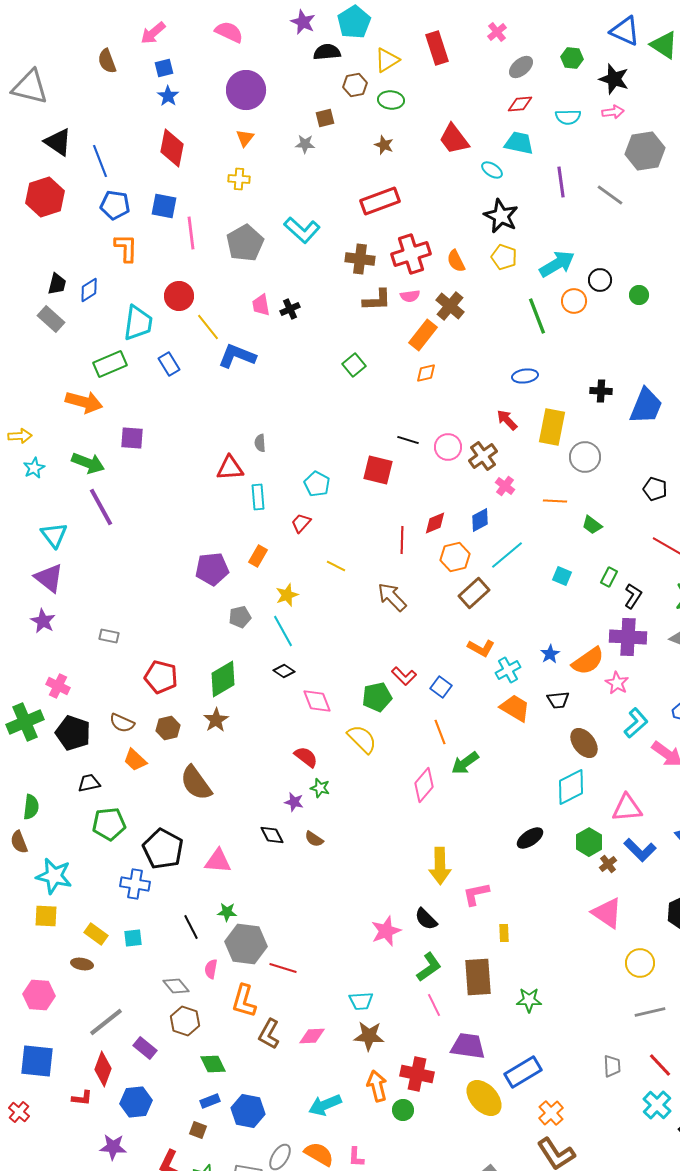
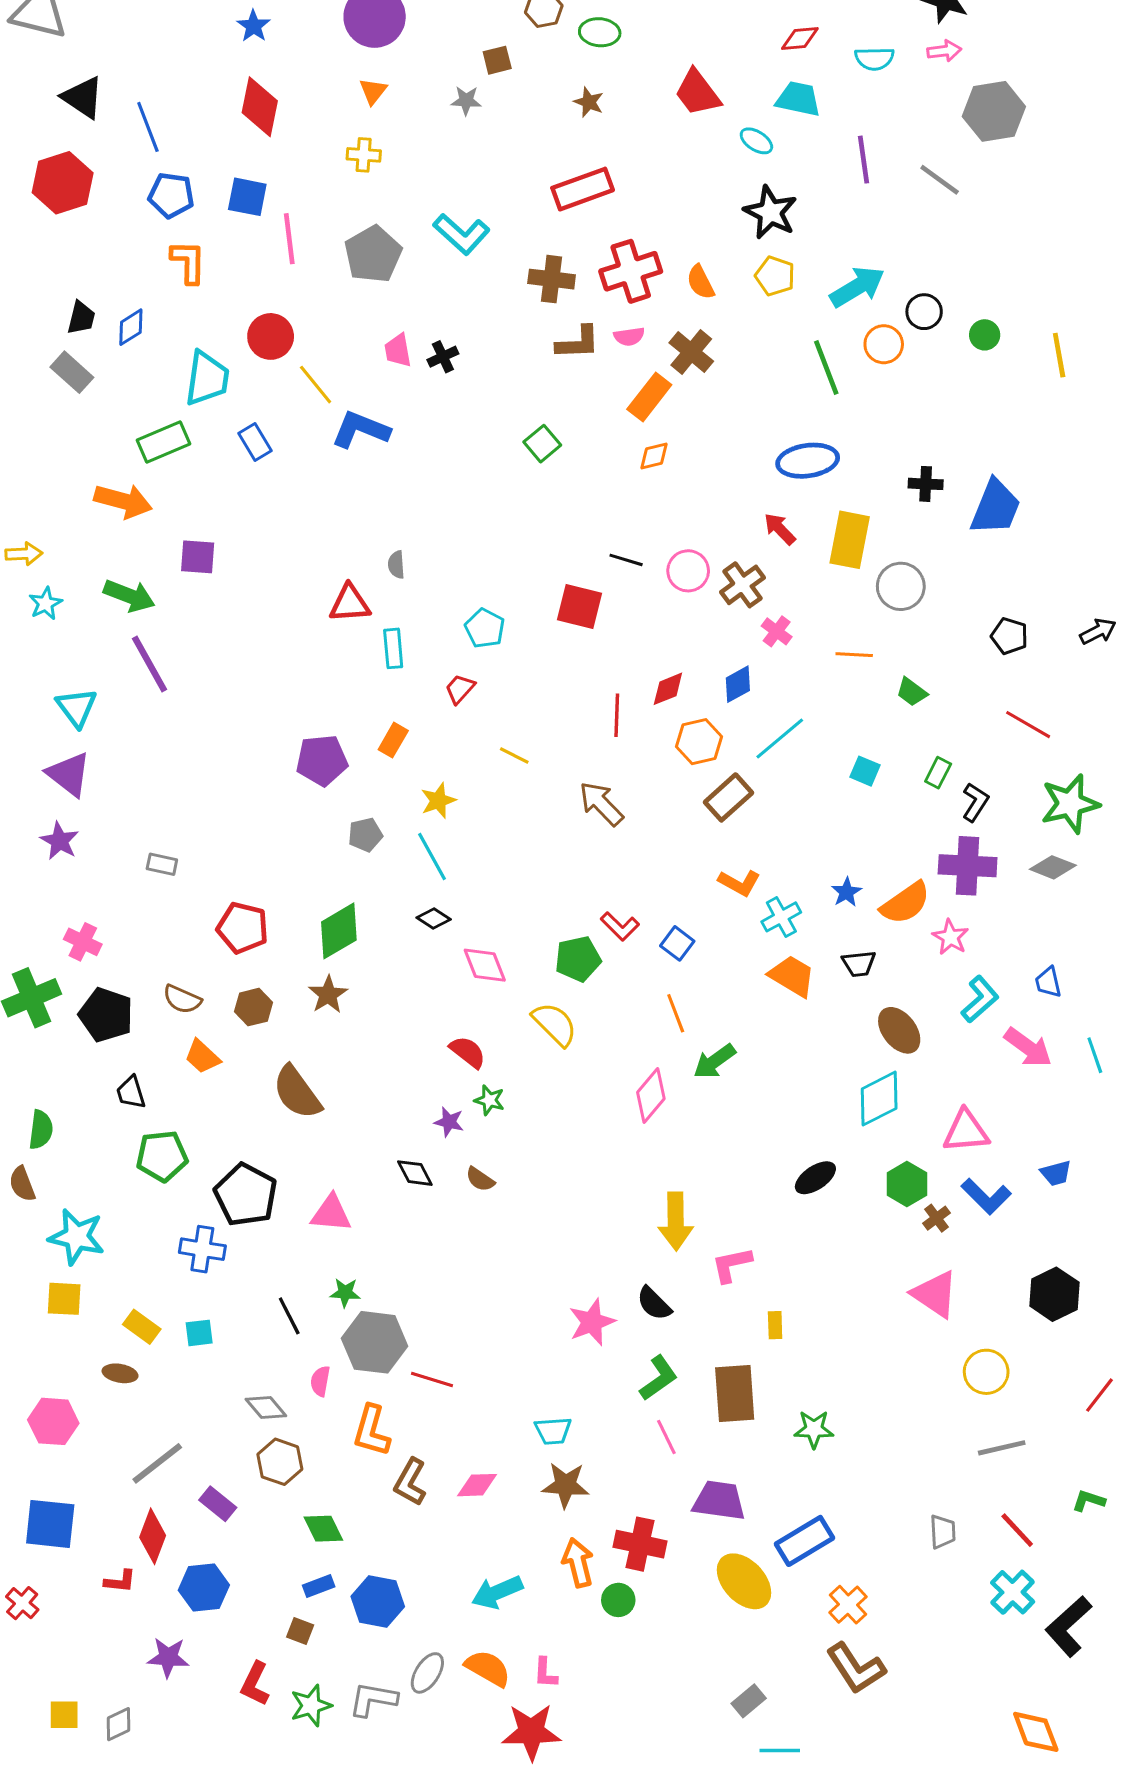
blue ellipse: (525, 376) -> (808, 461), size x1.5
black trapezoid: (89, 783) -> (131, 1092), turned -95

